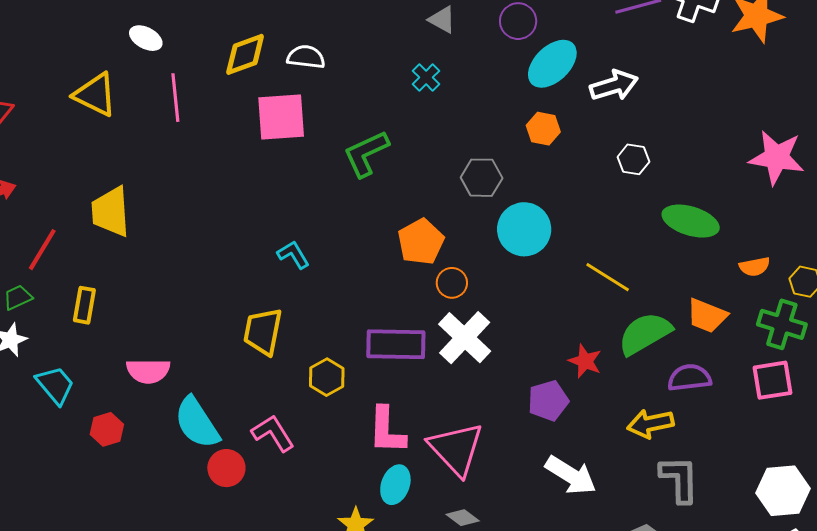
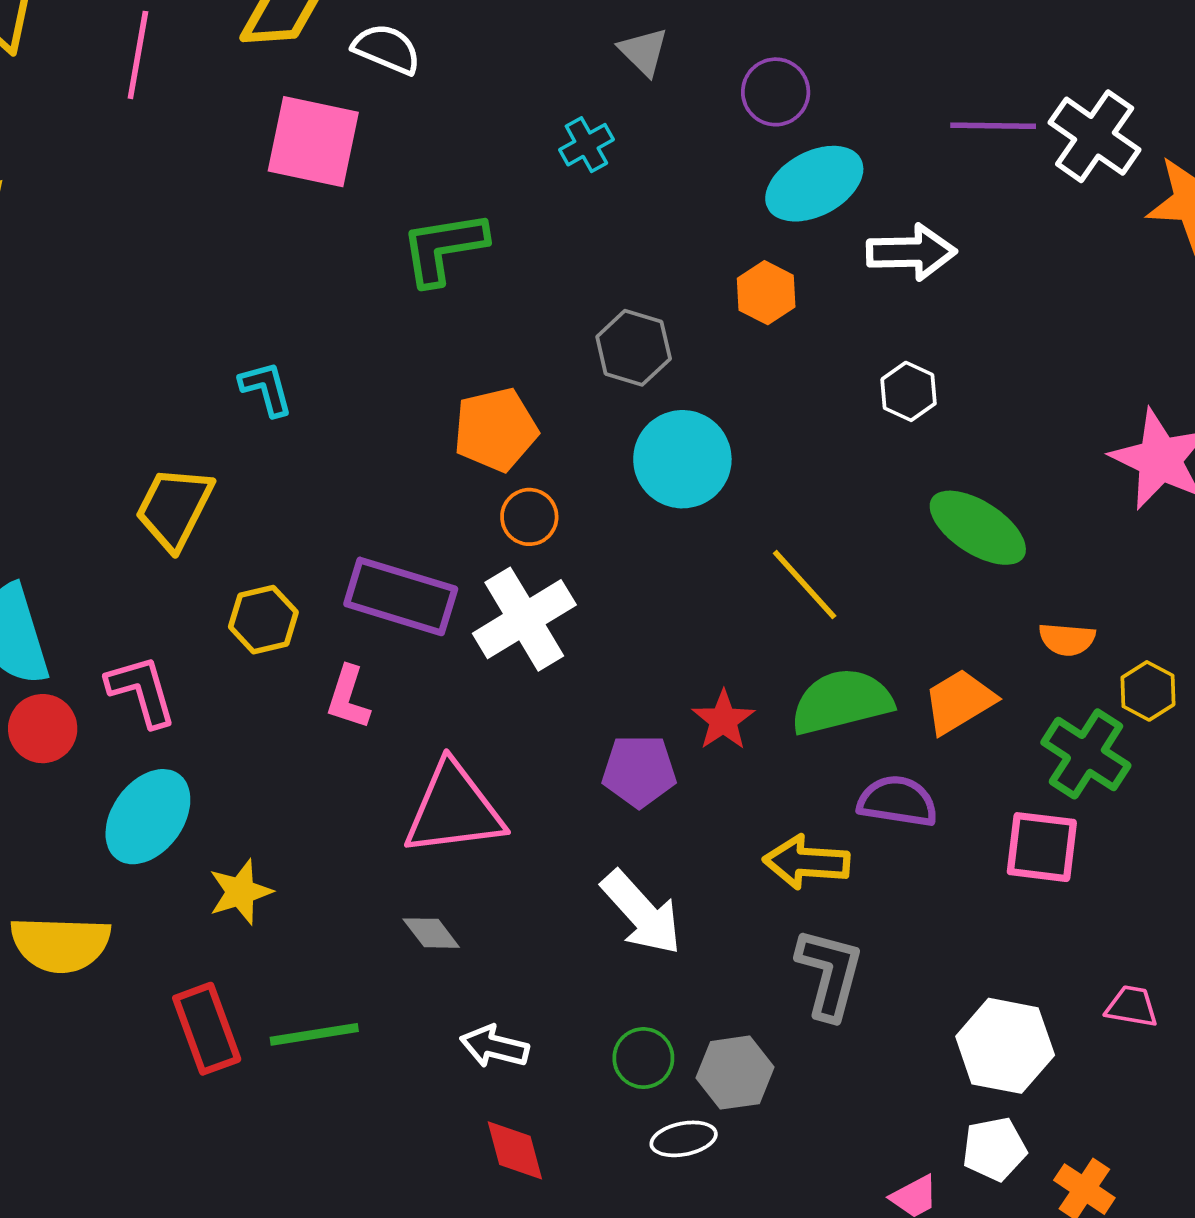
orange trapezoid: (707, 316) -> (959, 701), turned 111
pink L-shape: (387, 430) -> (348, 697), moved, size x0.7
pink triangle: (456, 449) -> (454, 809), turned 50
cyan ellipse: (395, 485) -> (148, 817), moved, size x1.4

